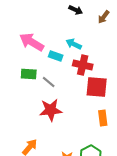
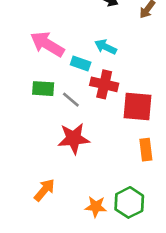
red cross: (83, 65) -> (104, 84), moved

